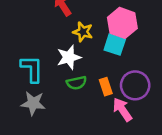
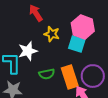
white star: (69, 57) -> (28, 51), moved
orange rectangle: (106, 87) -> (70, 77), size x1.6

